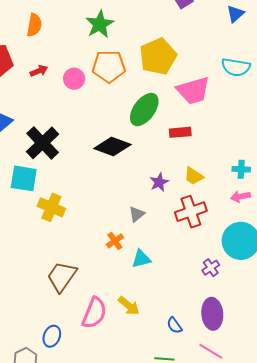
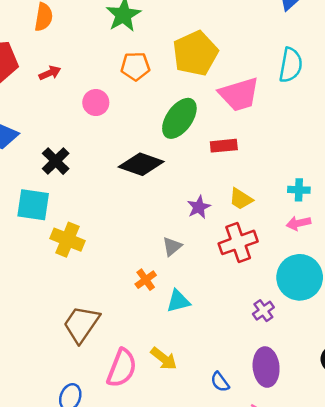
orange pentagon: (109, 66) -> (135, 66), size x0.7
cyan semicircle: (236, 67) -> (291, 65), turned -88
pink circle: (74, 79) -> (96, 103), moved
black cross: (43, 143) -> (56, 161), size x0.7

